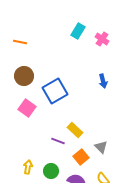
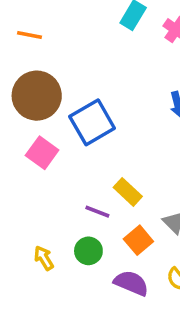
brown circle: (24, 76) -> (37, 96), size x1.4
yellow arrow: (28, 167) -> (44, 258), turned -40
green circle: (51, 171) -> (88, 251), moved

